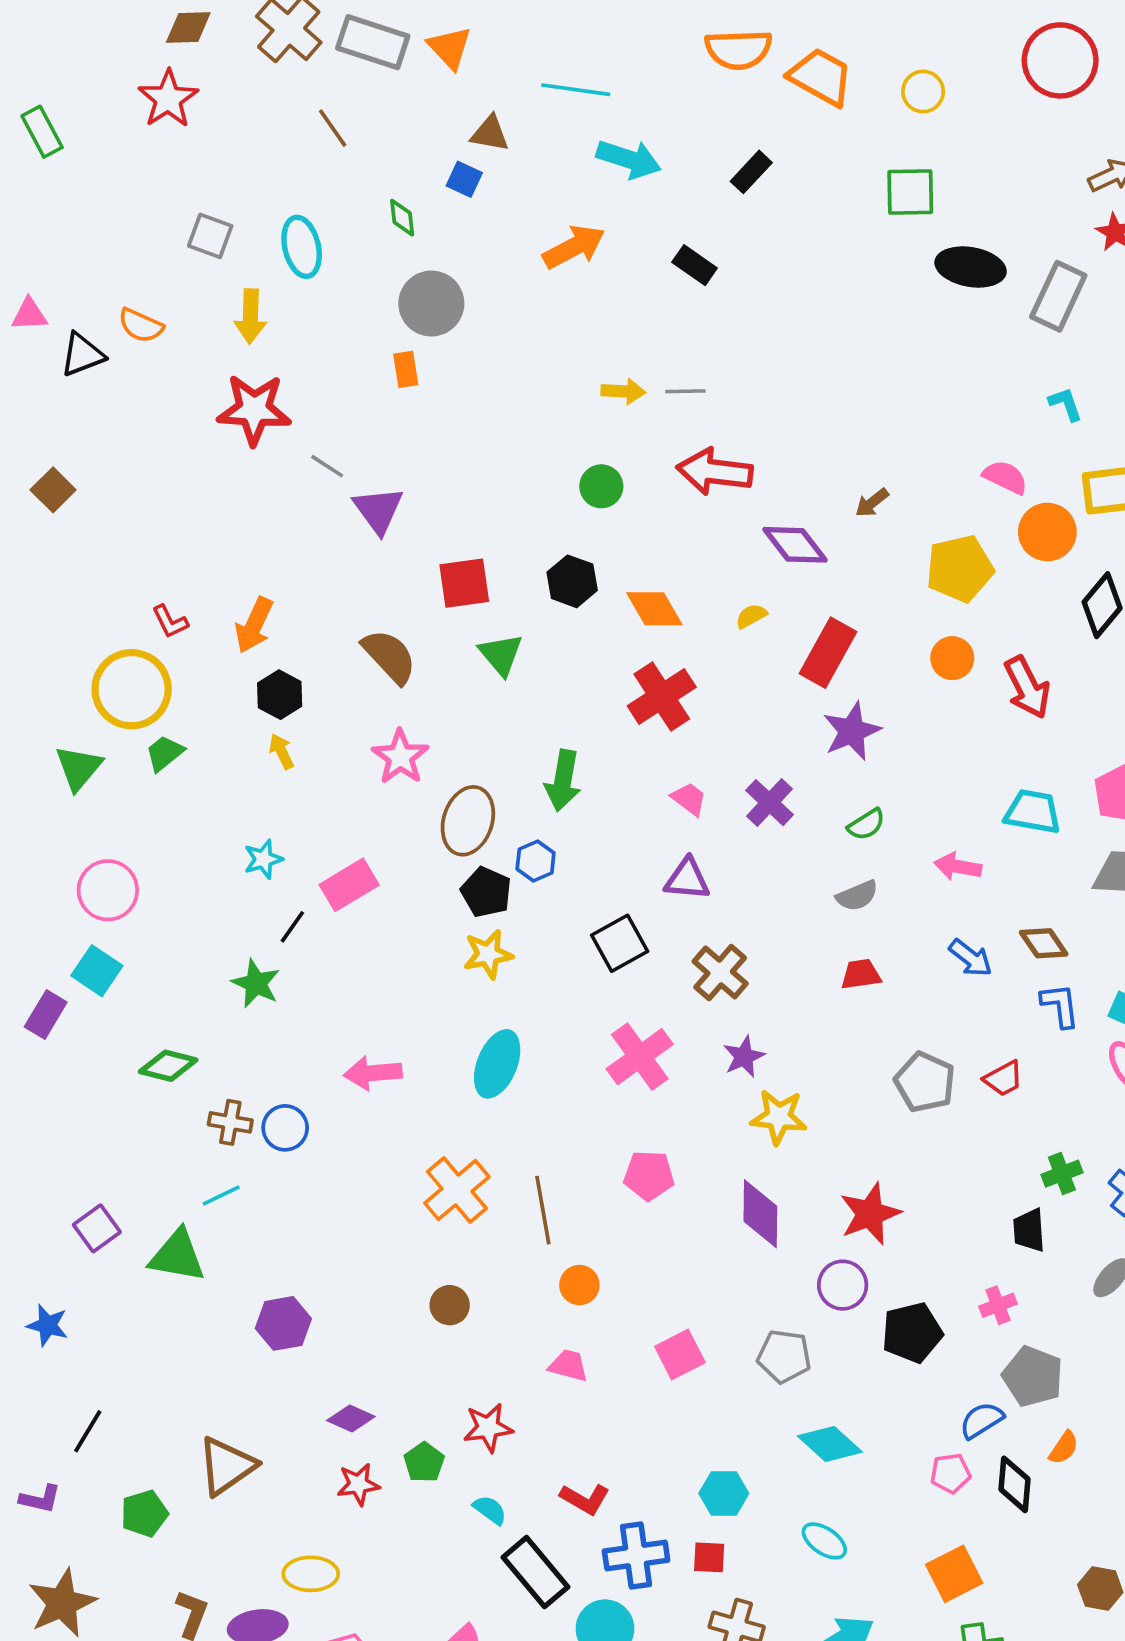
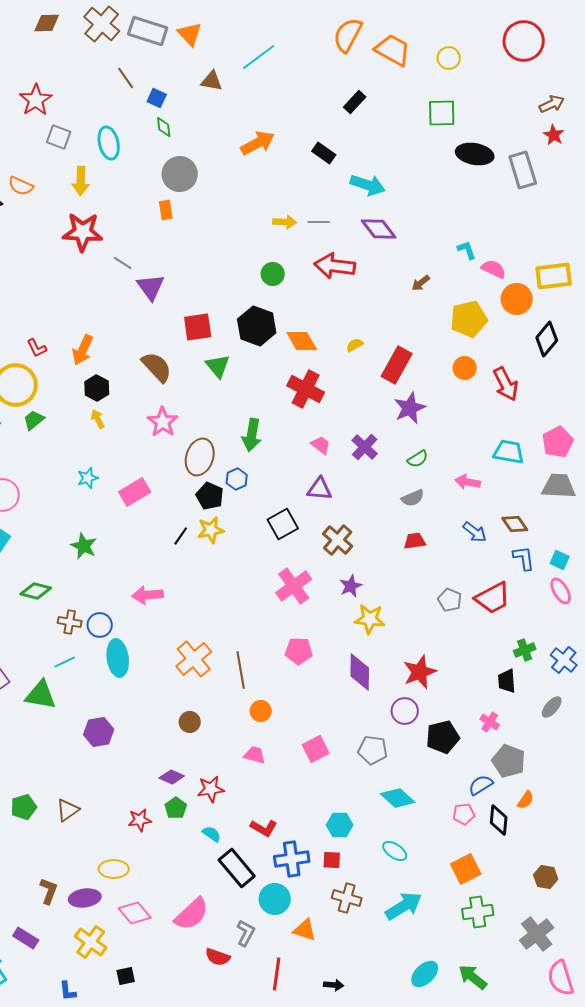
orange semicircle: (738, 49) -> (348, 35), turned 120
cyan line: (576, 90) -> (259, 57), turned -45
red star: (168, 99) -> (36, 100), moved
cyan arrow: (629, 159) -> (368, 185), moved
blue square: (464, 179) -> (157, 98), moved
gray rectangle: (1058, 296) -> (523, 170), turned -42
cyan L-shape: (1066, 404) -> (467, 250), moved
purple diamond: (795, 545) -> (379, 229), moved
black hexagon: (572, 581) -> (257, 326), size x1.4
red cross: (662, 697) -> (306, 389), turned -30
black line: (292, 927) -> (181, 536), moved
cyan ellipse: (497, 1064) -> (118, 658), moved, turned -30
red trapezoid: (1003, 1079) -> (493, 598), size x1.6
gray pentagon: (925, 1082) -> (450, 600), size x0.7
pink cross: (998, 1305) -> (490, 722), turned -36
purple diamond: (351, 1418) -> (172, 777), moved
brown triangle: (227, 1466) -> (68, 810), size x0.7
green pentagon: (144, 1514) -> (24, 807), moved

